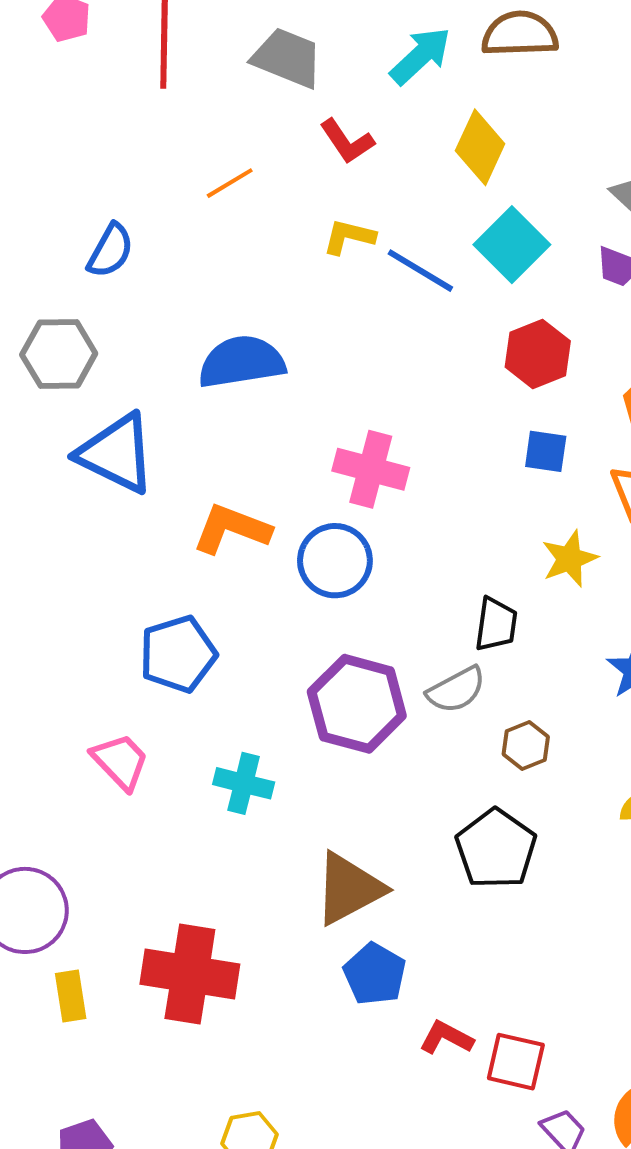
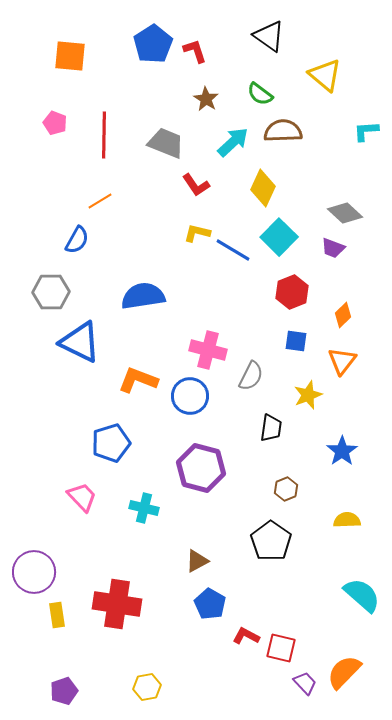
orange line: (230, 183) -> (100, 201), moved
gray semicircle: (456, 690) -> (251, 376), moved, turned -36
brown triangle: (349, 889) -> (197, 561), size x0.6

